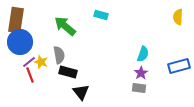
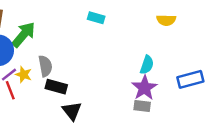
yellow semicircle: (178, 17) -> (166, 20), moved, turned -91
green arrow: (65, 26) -> (24, 35), moved, turned 90
purple star: (141, 73) -> (144, 88), size x1.5

